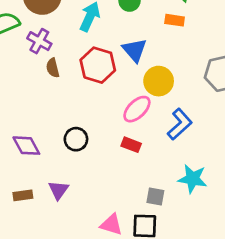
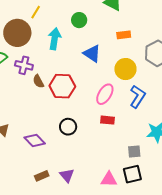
orange rectangle: (175, 20) -> (124, 35), moved
red hexagon: (98, 65) -> (62, 86), moved
yellow circle: (159, 81) -> (125, 69), moved
purple triangle: (58, 190) -> (67, 175), moved

